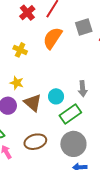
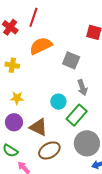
gray square: (84, 27) -> (71, 60), moved, turned -36
orange semicircle: (52, 38) -> (41, 46), turned 45
brown triangle: (33, 103) -> (38, 127), moved

